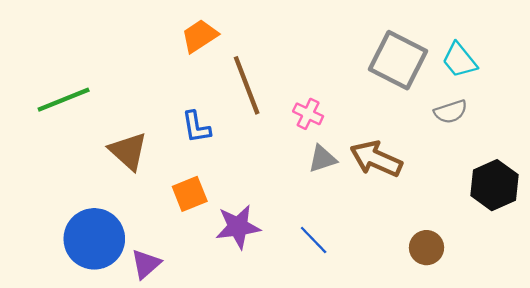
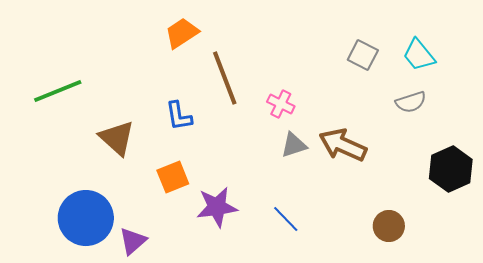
gray square: (398, 60) -> (363, 55), size x0.6

